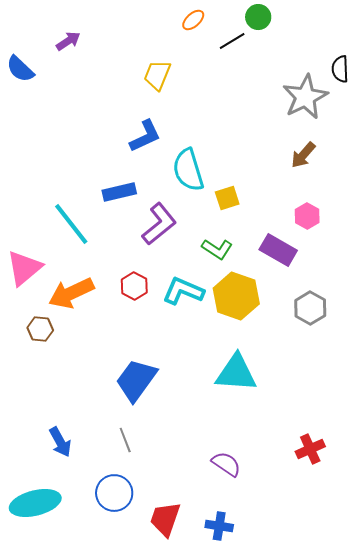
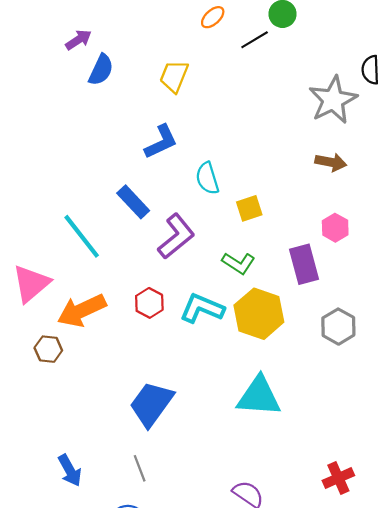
blue semicircle: (20, 69) -> (101, 70), moved, turned -108
brown arrow: (303, 155) -> (331, 162), turned -120
cyan semicircle: (188, 170) -> (207, 178), size x0.7
blue rectangle: (119, 192) -> (133, 202), turned 60
purple rectangle: (278, 250) -> (304, 264), turned 45

